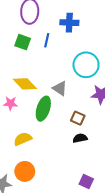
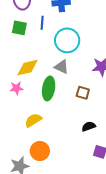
cyan circle: (86, 65) -> (67, 40), moved
yellow diamond: (25, 84) -> (27, 68), turned -50
black semicircle: (80, 138) -> (89, 126), moved

